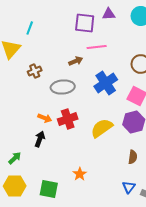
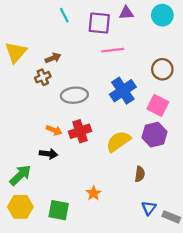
cyan line: (30, 28) -> (64, 15), moved, turned -48
brown arrow: (76, 61) -> (53, 58), moved
black arrow: (40, 139) -> (48, 154), turned 77
brown semicircle: (133, 157) -> (140, 174), moved
green arrow: (15, 158) -> (20, 175), size x1.5

